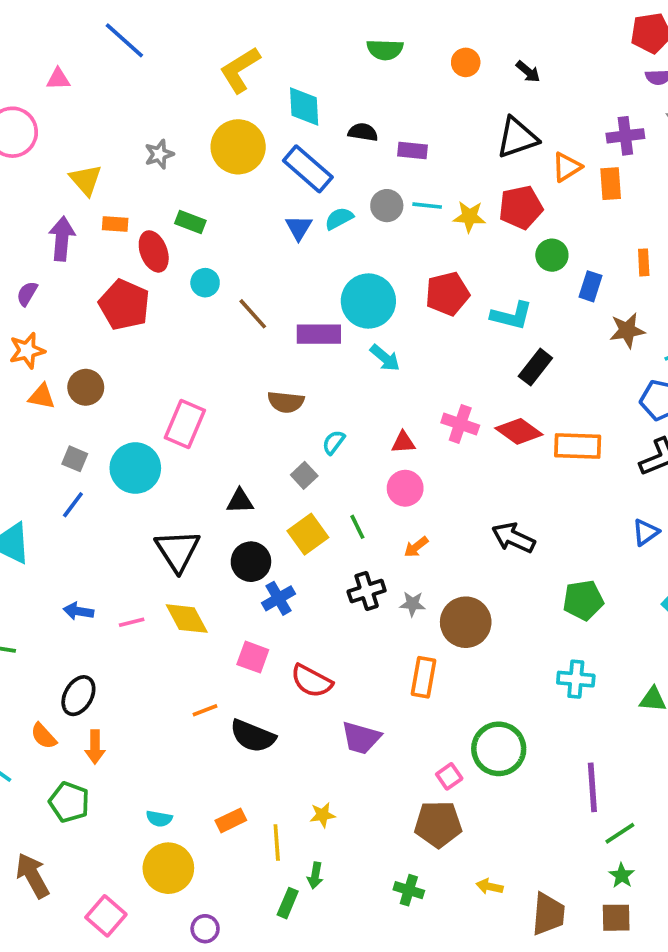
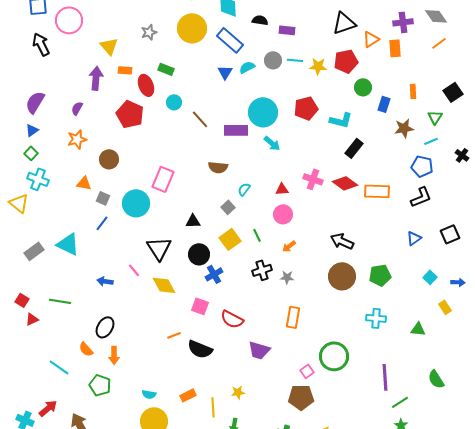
orange triangle: (42, 396) -> (84, 183), moved
pink line: (132, 622) -> (134, 270), moved, turned 64
brown circle: (466, 622) -> (342, 276), moved

